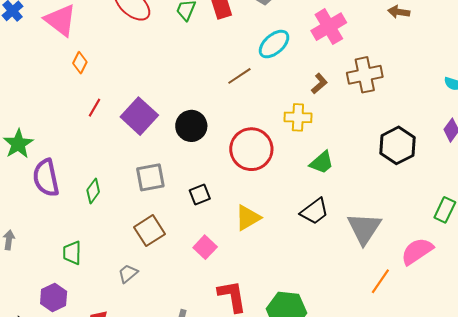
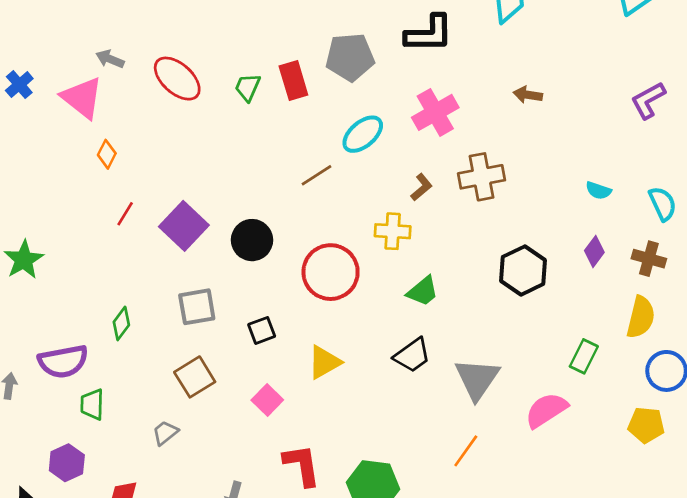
purple semicircle: (46, 178) -> (63, 361), moved, turned -90
orange line: (380, 281) -> (466, 451), moved

